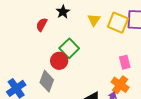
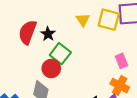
black star: (63, 12) -> (48, 34), moved
red semicircle: (42, 25) -> (28, 32), size x1.6

